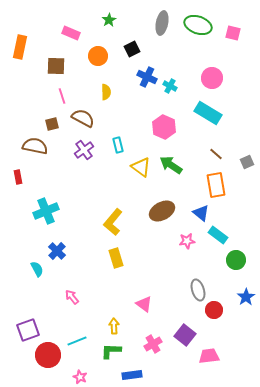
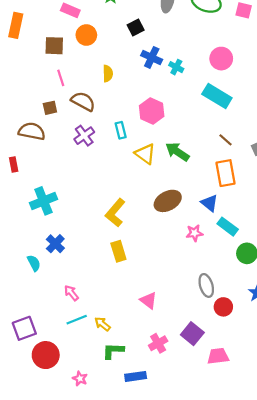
orange circle: (98, 56) -> (86, 35), moved
pink hexagon: (164, 127) -> (152, 111), moved
yellow arrow: (114, 326) -> (102, 324), moved, turned -49
cyan line: (77, 341) -> (77, 320), moved

